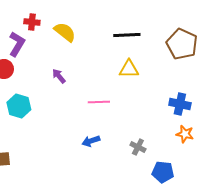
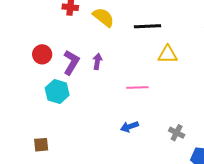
black line: (127, 35) -> (148, 26), moved
purple L-shape: (17, 44) -> (71, 62), moved
purple arrow: (59, 76) -> (97, 61), turned 49

